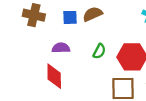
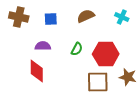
brown semicircle: (93, 14) -> (86, 16), moved

